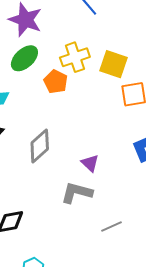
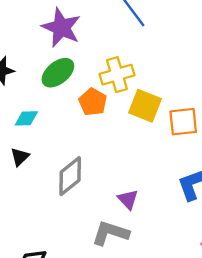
yellow square: (114, 64) -> (145, 106), moved

